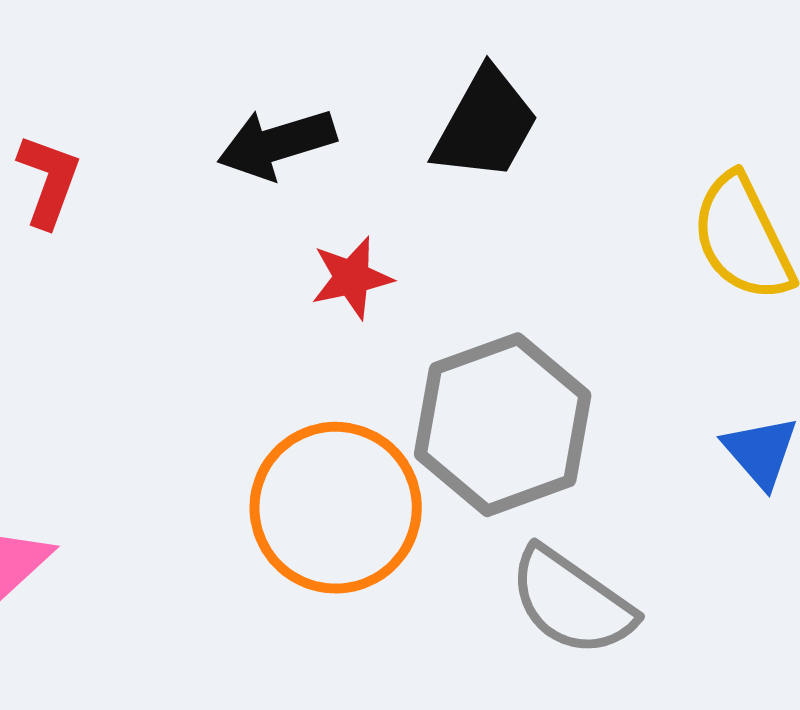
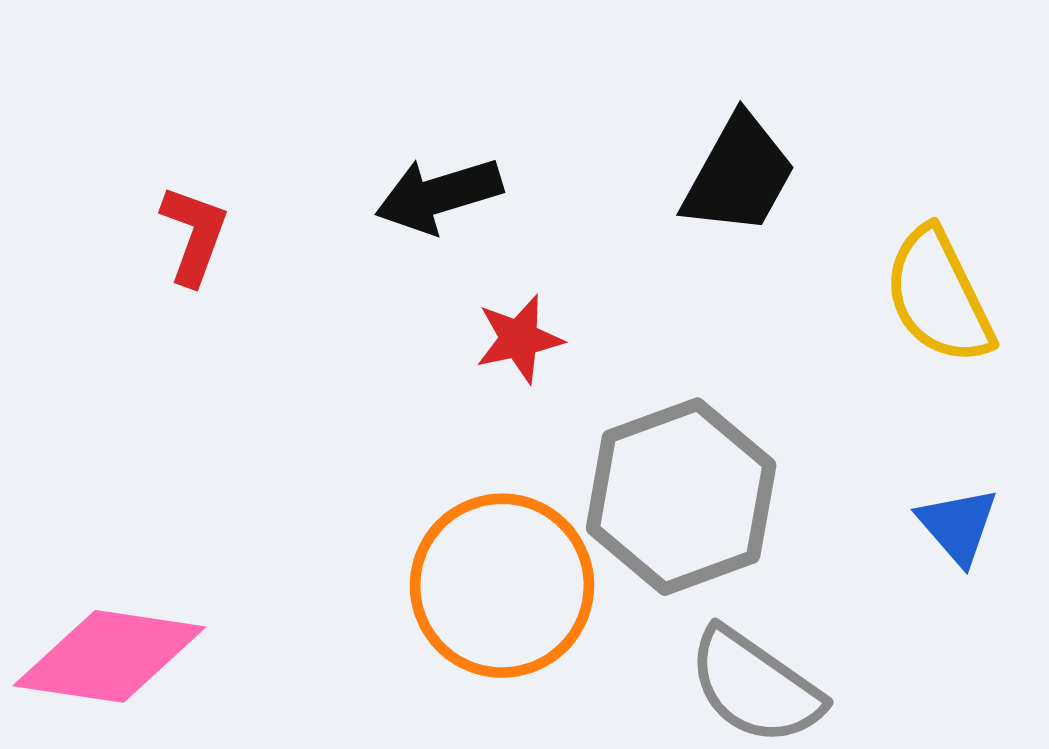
black trapezoid: (486, 125) -> (739, 175), moved

